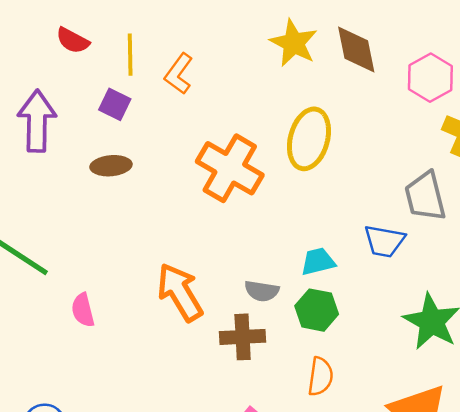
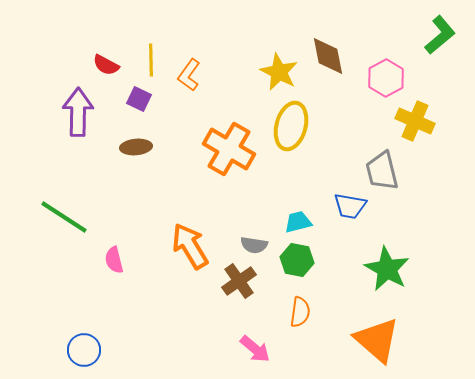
red semicircle: (73, 41) -> (106, 65), moved
yellow star: (294, 43) -> (279, 72), moved
brown cross: (243, 337) -> (239, 281), turned -32

